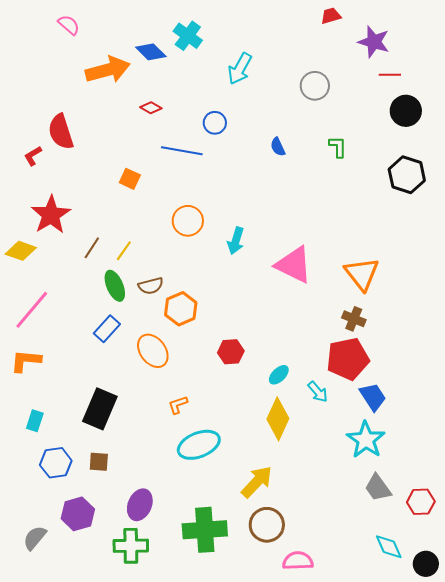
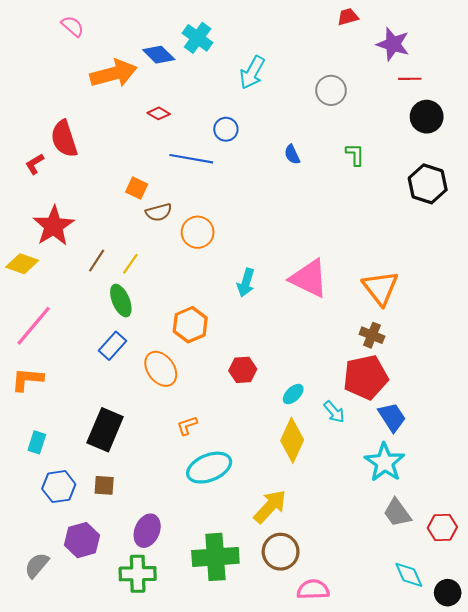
cyan arrow: (236, 241) -> (246, 283), moved
brown semicircle: (151, 286) -> (159, 212), moved

